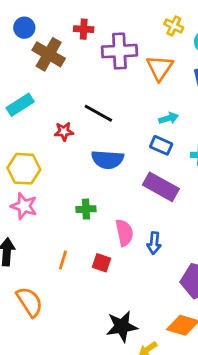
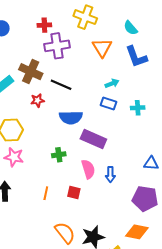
yellow cross: (174, 26) -> (85, 17), moved, size x1.6
purple cross: (119, 51) -> (57, 46), moved
brown cross: (49, 54) -> (31, 72), moved
purple rectangle: (161, 187) -> (93, 139), moved
orange semicircle: (30, 302) -> (65, 233), moved

